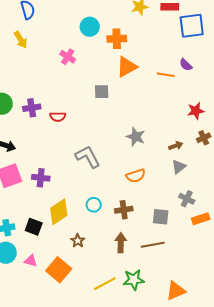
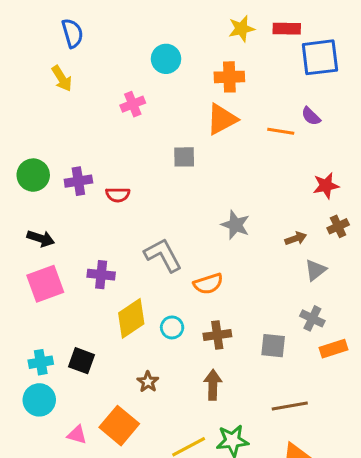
orange cross: (117, 39) -> (229, 77), moved
pink cross: (68, 57) -> (133, 104), turned 35
gray triangle: (179, 167) -> (315, 270), moved
orange semicircle: (136, 176) -> (208, 284), moved
purple cross: (41, 178) -> (101, 275), moved
yellow diamond: (59, 212) -> (131, 318), moved
brown line: (153, 245) -> (290, 406), moved
pink triangle: (31, 261) -> (77, 435), moved

